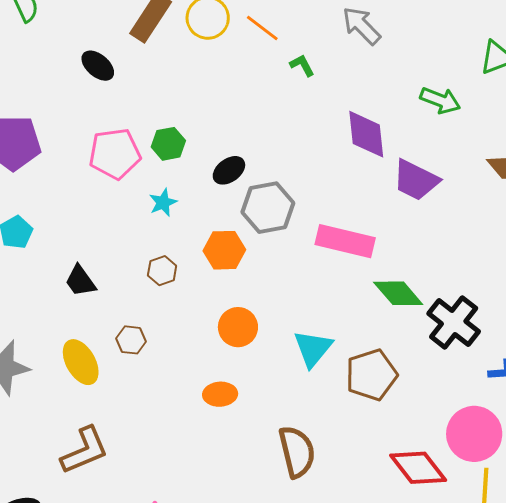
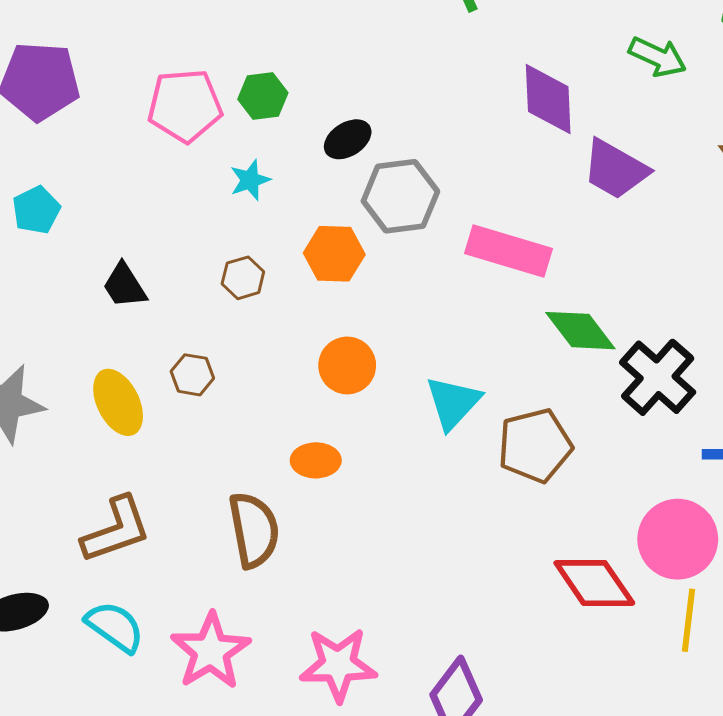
brown semicircle: (297, 452) -> (254, 530), moved

